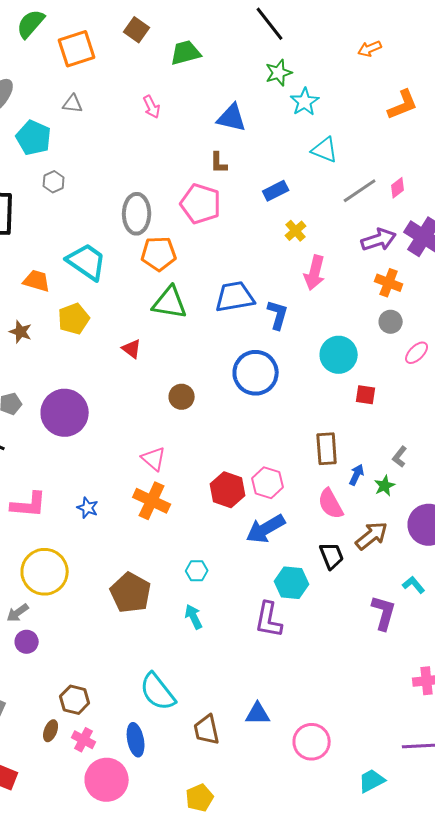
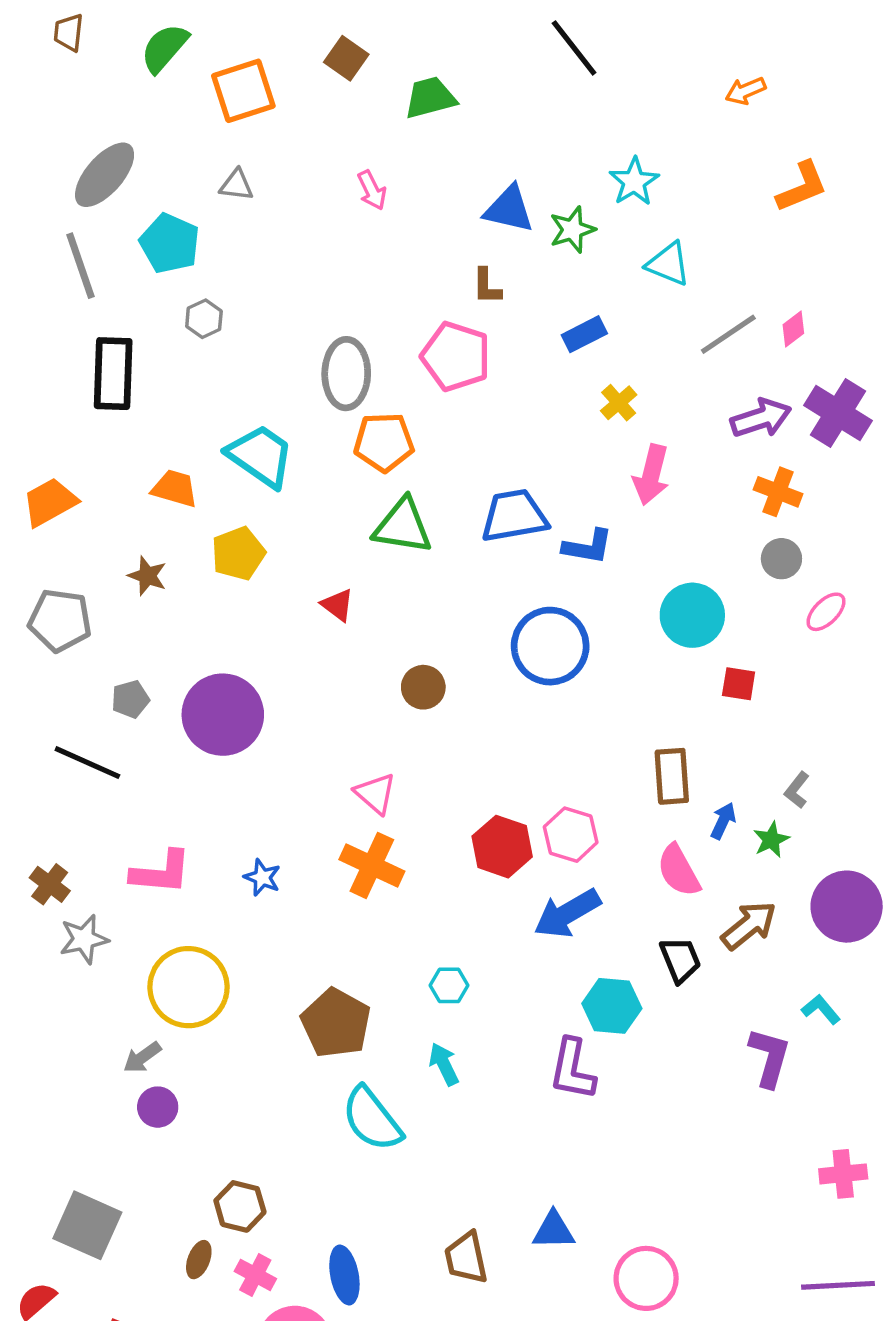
green star: (279, 73) -> (572, 230), moved
blue L-shape: (278, 315) -> (588, 547), turned 84
cyan semicircle: (158, 692) -> (372, 1119), moved

